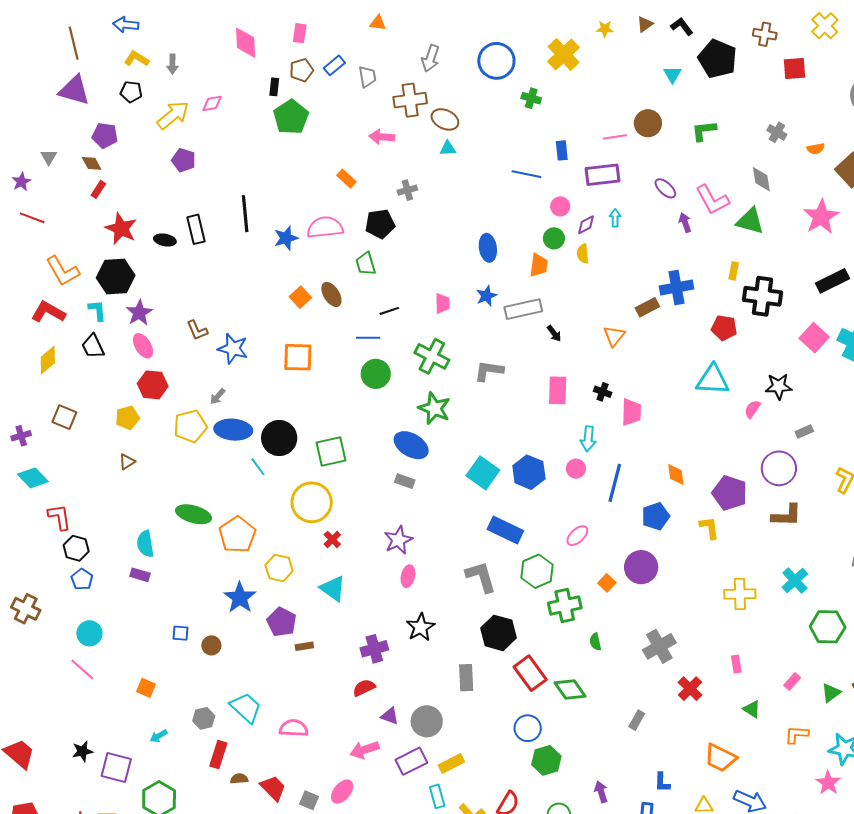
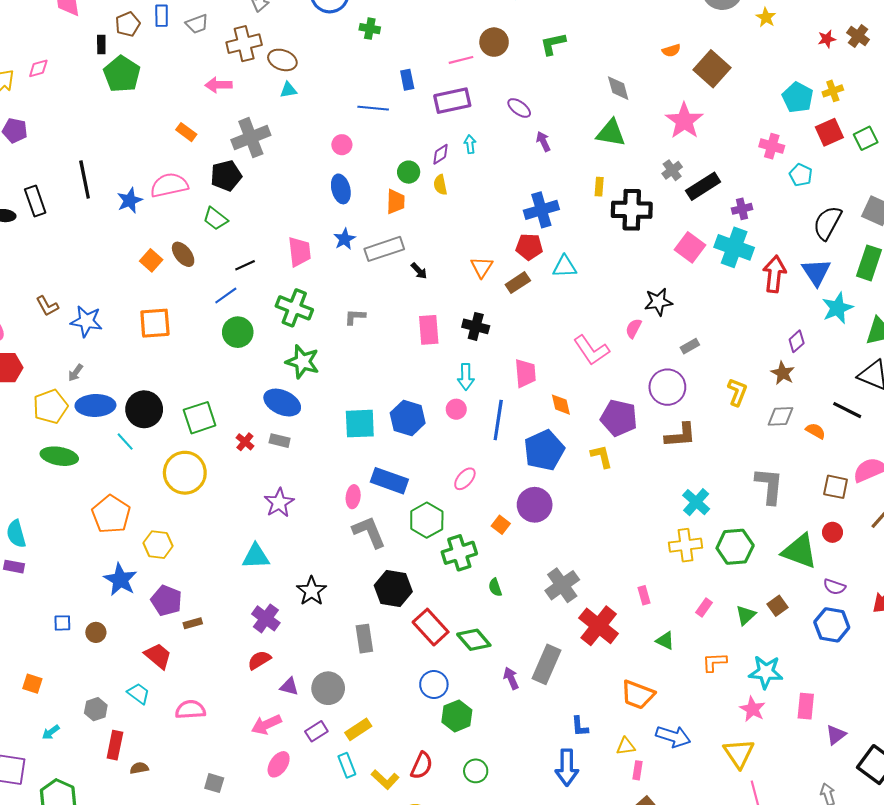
blue rectangle: (334, 65) -> (162, 16), turned -45
gray trapezoid: (367, 77) -> (197, 24), turned 85
gray cross: (777, 132) -> (672, 170), moved, turned 30
gray cross: (407, 190) -> (251, 138), size x1.8
pink L-shape: (712, 200) -> (591, 350), moved
pink circle: (560, 206) -> (342, 145), moved
green trapezoid: (366, 264) -> (215, 219), turned -30
pink trapezoid: (442, 303) -> (299, 252), size x1.4
brown rectangle: (647, 307) -> (518, 283), moved
red pentagon: (724, 328) -> (529, 247), moved
blue line: (368, 338) -> (226, 295), turned -30
gray L-shape: (489, 371) -> (355, 317), size x0.7
cyan triangle: (713, 380) -> (565, 267), moved, size x0.7
black cross: (603, 392) -> (476, 326), size x1.4
pink trapezoid: (631, 412) -> (525, 373), moved
cyan square: (483, 473) -> (360, 424), turned -32
green ellipse: (194, 514) -> (59, 456), moved
blue pentagon: (656, 516) -> (544, 450), size x1.4
red cross: (332, 539) -> (245, 442), moved
pink ellipse: (408, 576) -> (353, 497), moved
cyan triangle: (333, 588) -> (256, 556), moved, turned -32
yellow cross: (740, 594) -> (686, 545), moved
purple cross: (374, 649) -> (266, 618), turned -32
red cross: (690, 689) -> (599, 626), size x1.5
cyan trapezoid: (246, 708) -> (138, 694), size x0.7
gray rectangle: (637, 720) -> (547, 664), size x1.8
purple rectangle: (411, 761) -> (316, 731), size x0.7
red trapezoid: (273, 788) -> (158, 656), moved
pink ellipse: (342, 792) -> (279, 764), moved
purple arrow: (601, 792) -> (511, 678), moved

